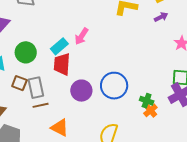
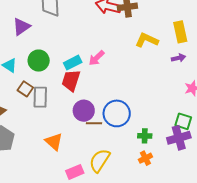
green cross: (147, 101) -> (145, 136), turned -32
brown line: (41, 105) -> (94, 123), moved
orange cross: (150, 110) -> (145, 158), moved

